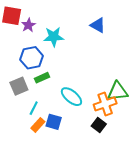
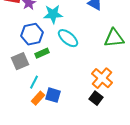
green triangle: (118, 91) -> (114, 38), moved
cyan ellipse: (71, 97) -> (68, 38), moved
orange cross: (105, 104) -> (102, 78), turned -30

